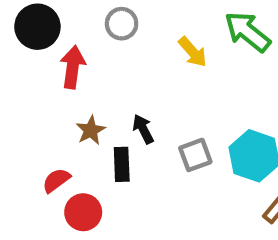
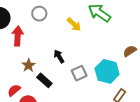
black arrow: (143, 129) -> (59, 56), moved
black rectangle: (122, 164) -> (44, 80), turned -42

